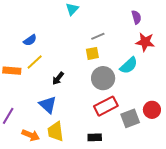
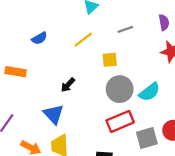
gray line: (98, 36) -> (125, 29), moved
yellow line: (35, 62) -> (83, 40), moved
cyan semicircle: (129, 65) -> (149, 92), moved

